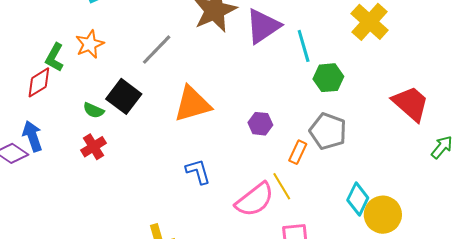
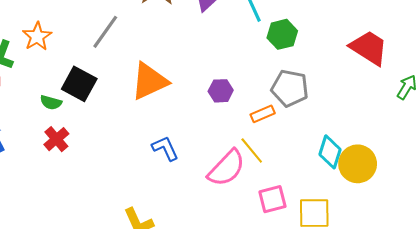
orange rectangle: (298, 152) -> (263, 114), turned 50

